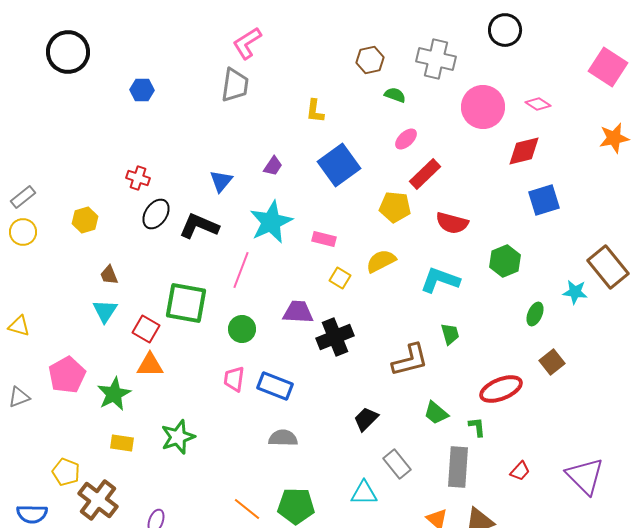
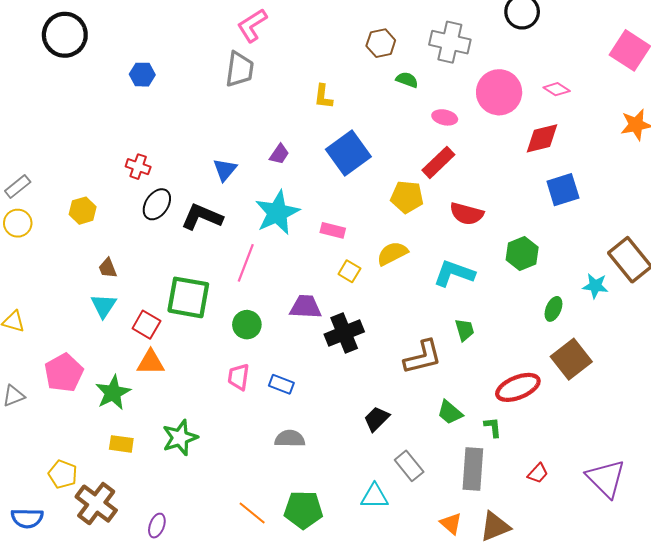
pink ellipse: (406, 139) -> (445, 117), moved, turned 55
brown square: (552, 362) -> (571, 359), size x1.5
blue rectangle: (275, 386) -> (281, 384), size x0.7

